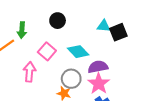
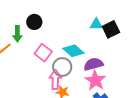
black circle: (58, 21) -> (34, 22), moved
pink arrow: (29, 72) -> (55, 80), moved
gray circle: (71, 79) -> (62, 67), moved

